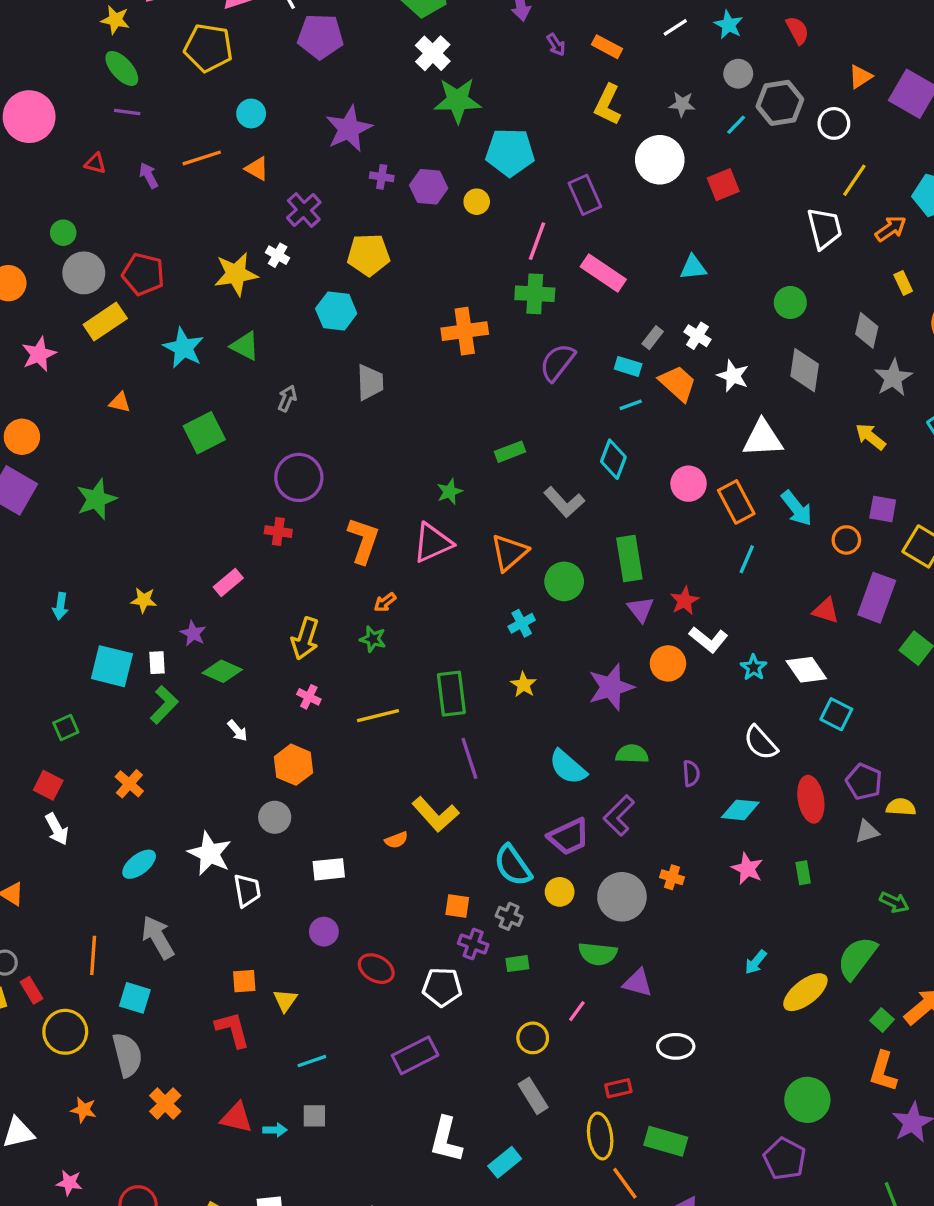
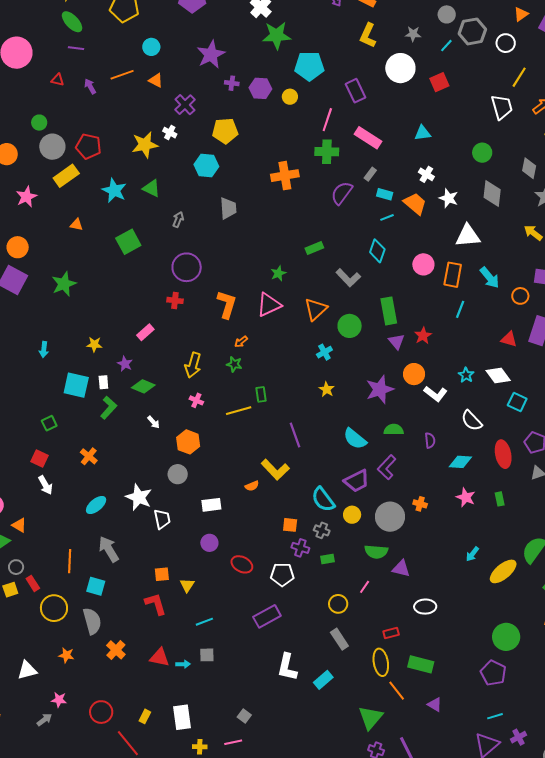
gray rectangle: (653, 338) -> (370, 174), moved
orange rectangle: (736, 502) -> (453, 275), turned 40
white L-shape: (709, 640) -> (436, 394), moved
green rectangle: (451, 694) -> (261, 394), moved, size x0.6

